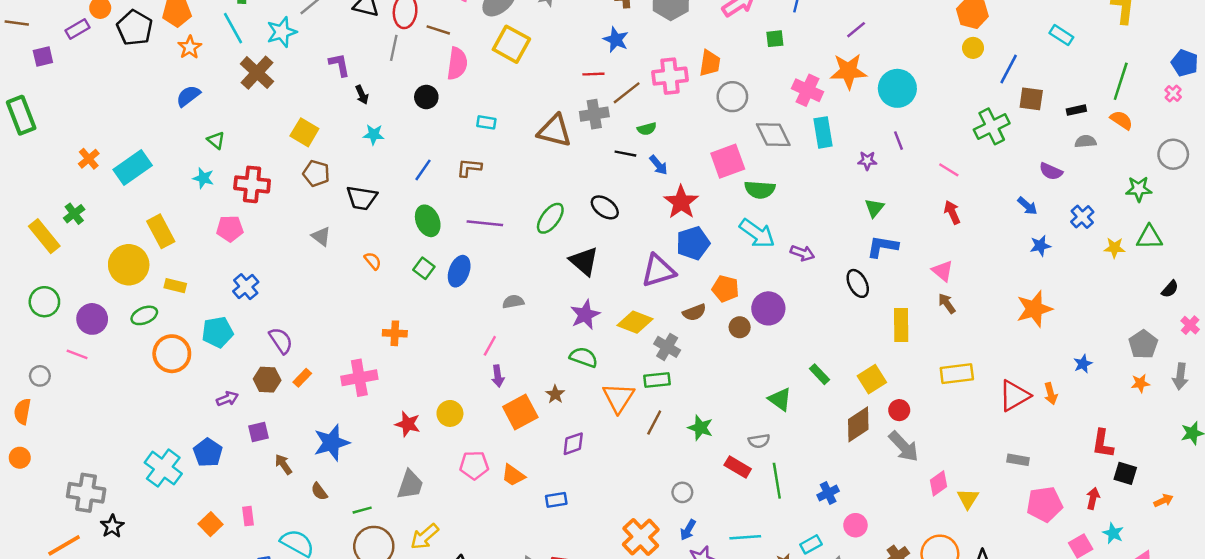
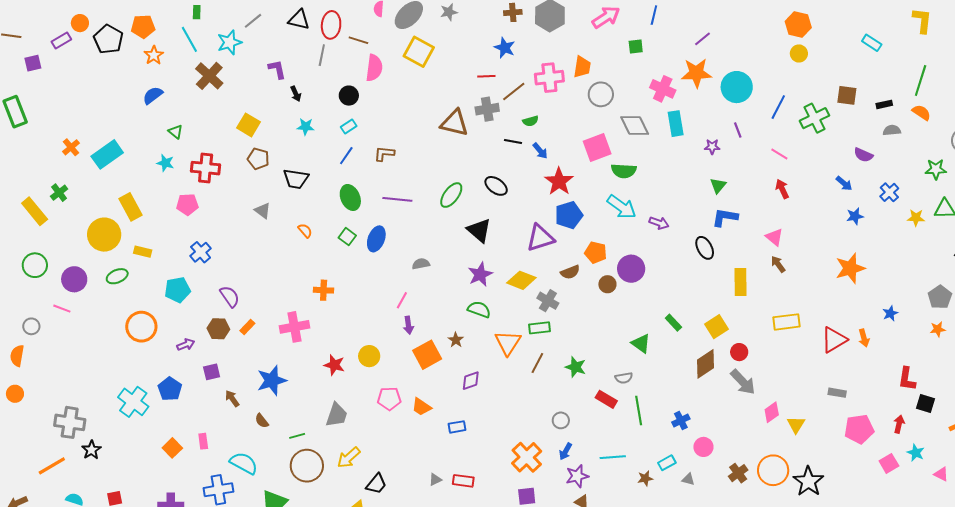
blue line: (1009, 69) -> (778, 107), moved
cyan rectangle: (486, 122) -> (349, 127), moved, turned -42
orange circle: (172, 354) -> (141, 327), moved

